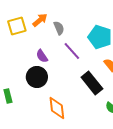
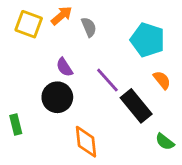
yellow square: (17, 26) -> (29, 24), turned 36
purple line: (72, 51) -> (107, 80), moved

